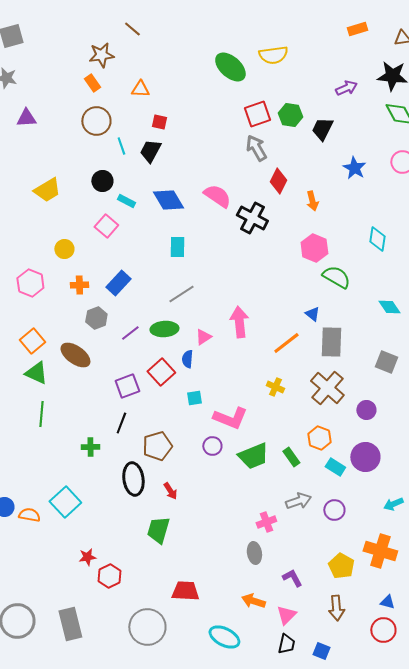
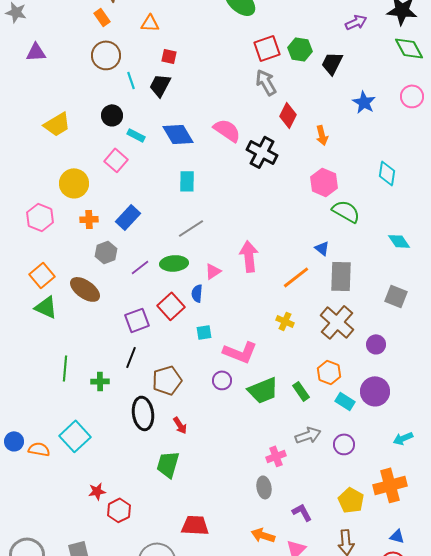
yellow circle: (64, 249) -> (74, 183), size x1.5
green line: (41, 414) -> (65, 368), moved
orange cross: (380, 551) -> (390, 485), turned -32

